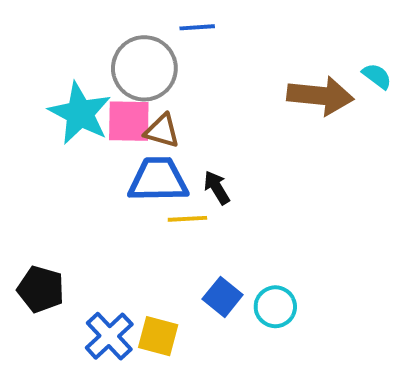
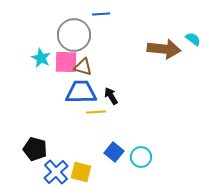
cyan star: (80, 113) -> (41, 58), size x0.6
black pentagon: (41, 289) -> (35, 149), moved

